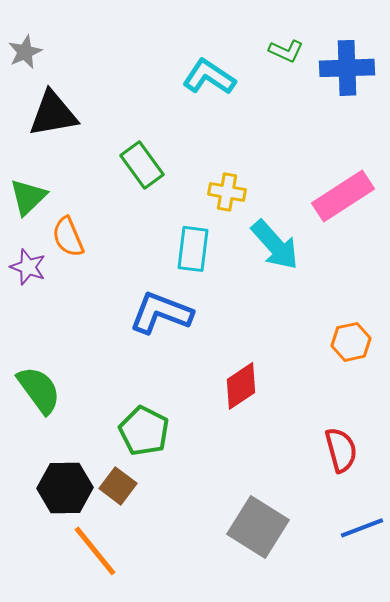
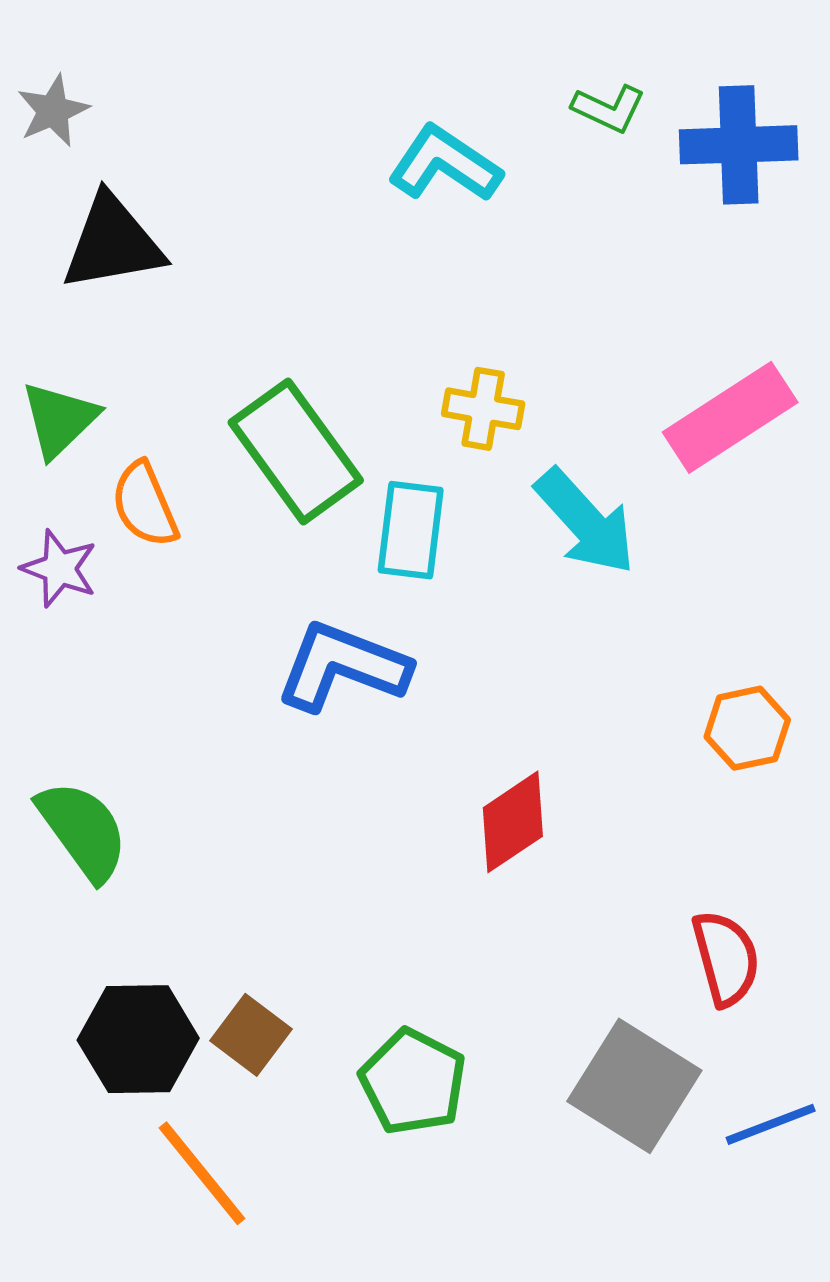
green rectangle: (142, 165) -> (296, 451), moved, size x1.4
green pentagon: (144, 431) -> (413, 1082), moved
gray square: (258, 527) -> (634, 1086), moved

